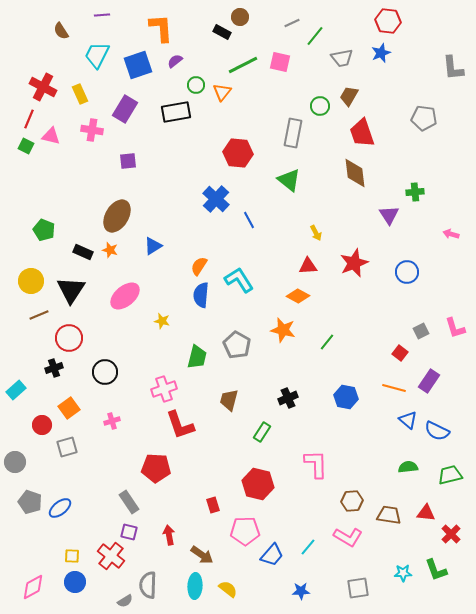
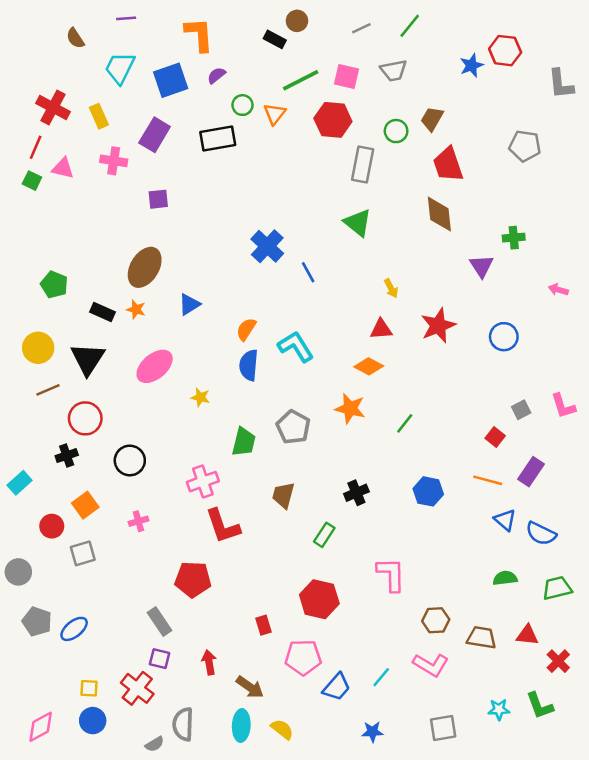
red hexagon: (388, 21) -> (505, 51), moved
green line: (315, 36) -> (410, 26), moved
gray trapezoid: (342, 58) -> (394, 70), moved
red hexagon: (238, 153) -> (333, 120), moved

